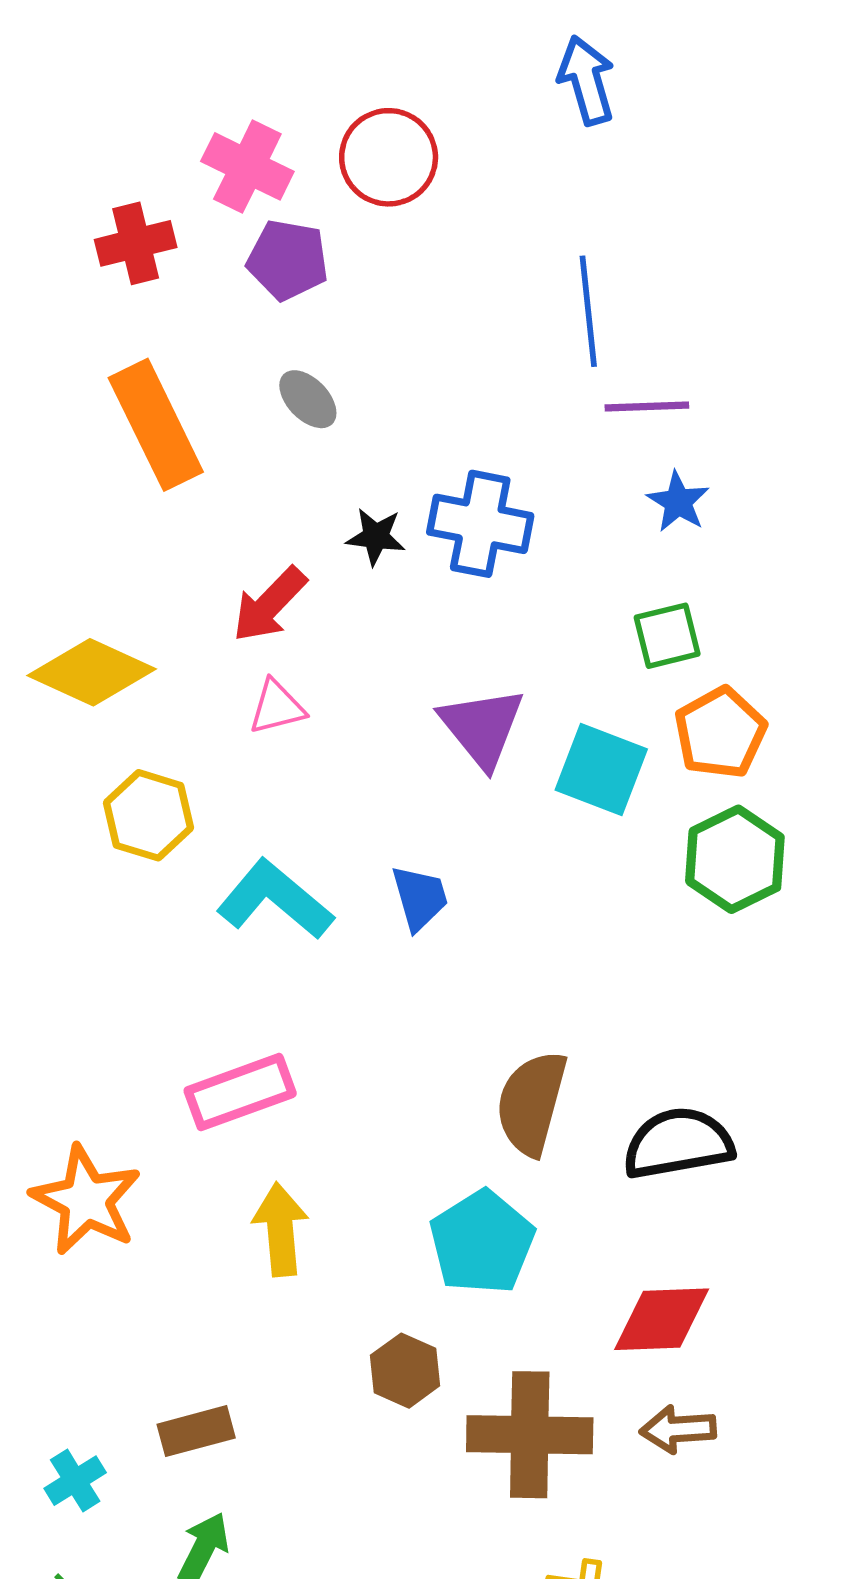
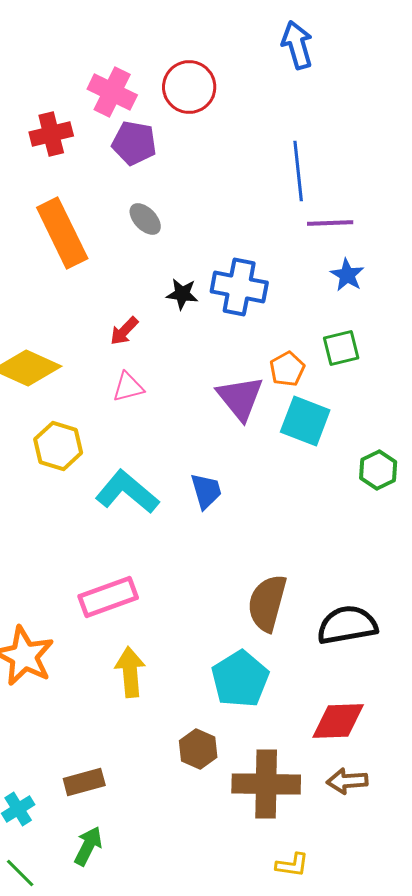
red arrow: (269, 604) -> (124, 331), size x0.7
orange pentagon: (720, 733) -> (287, 369), moved, size x0.7
green hexagon: (735, 859) -> (378, 470), size x0.7

